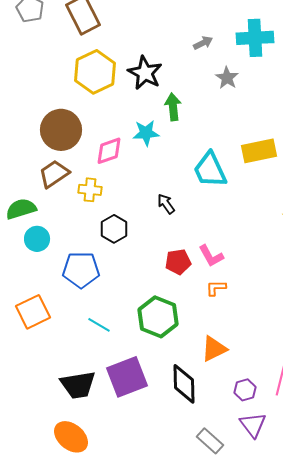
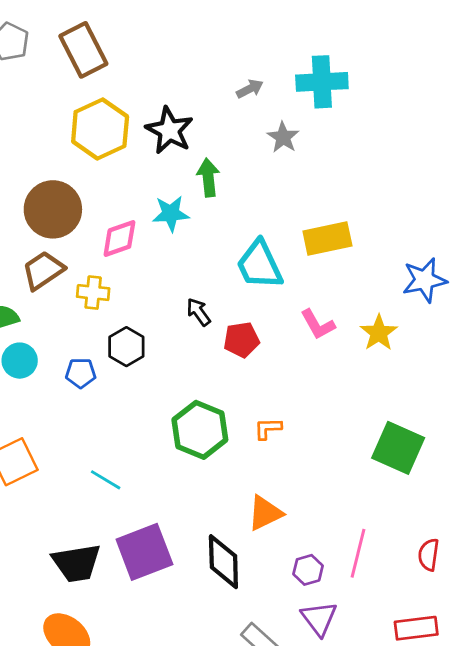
pink L-shape: (211, 256) -> (318, 324), moved
red pentagon: (178, 262) -> (241, 340), moved
blue pentagon: (81, 270) -> (81, 373), moved, size x0.6
green hexagon: (158, 317) -> (200, 430), moved

